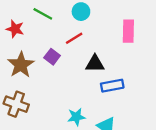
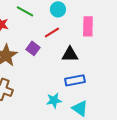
pink rectangle: (128, 31) -> (88, 26), moved
blue rectangle: (112, 86) -> (75, 80), moved

